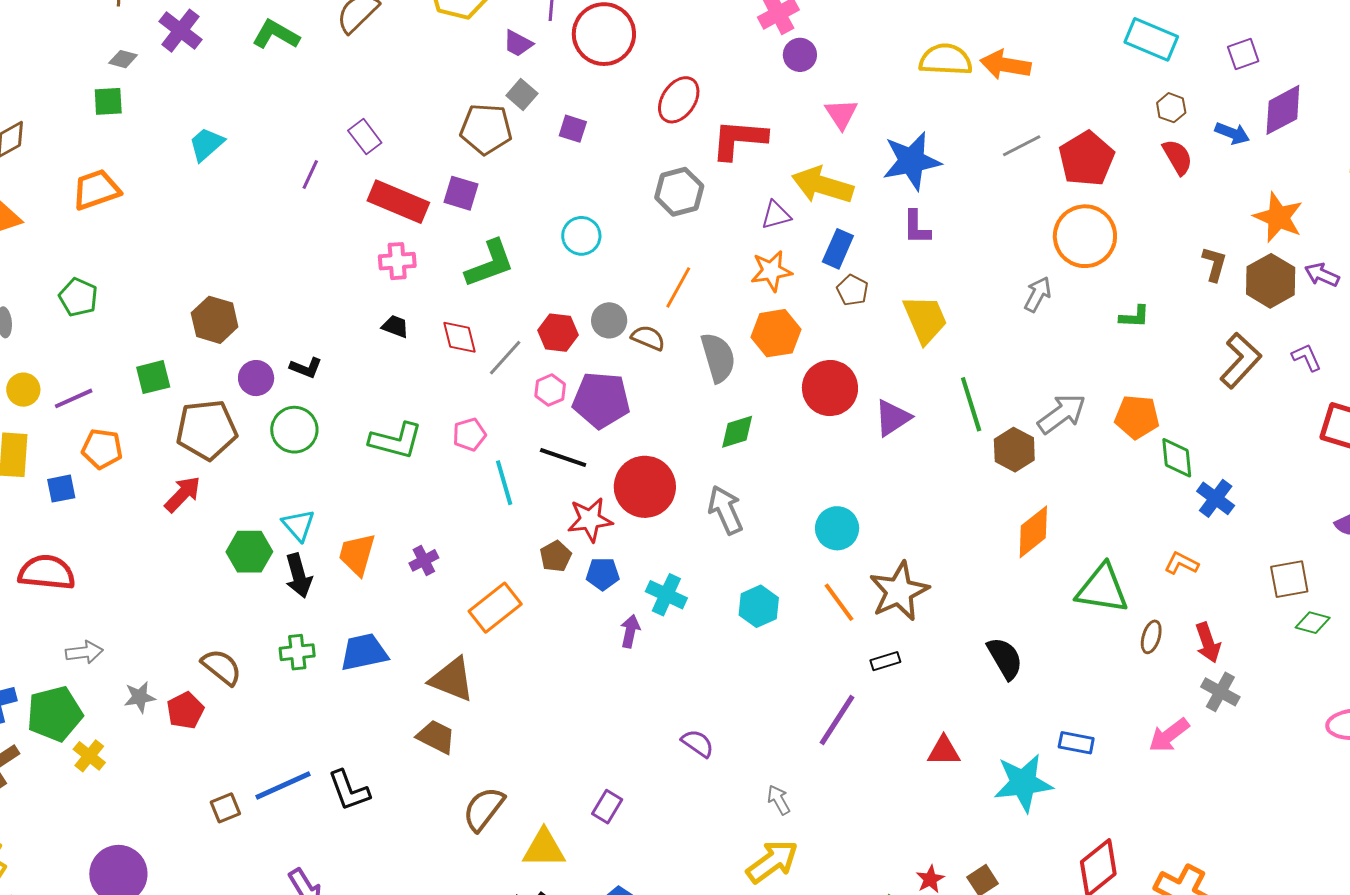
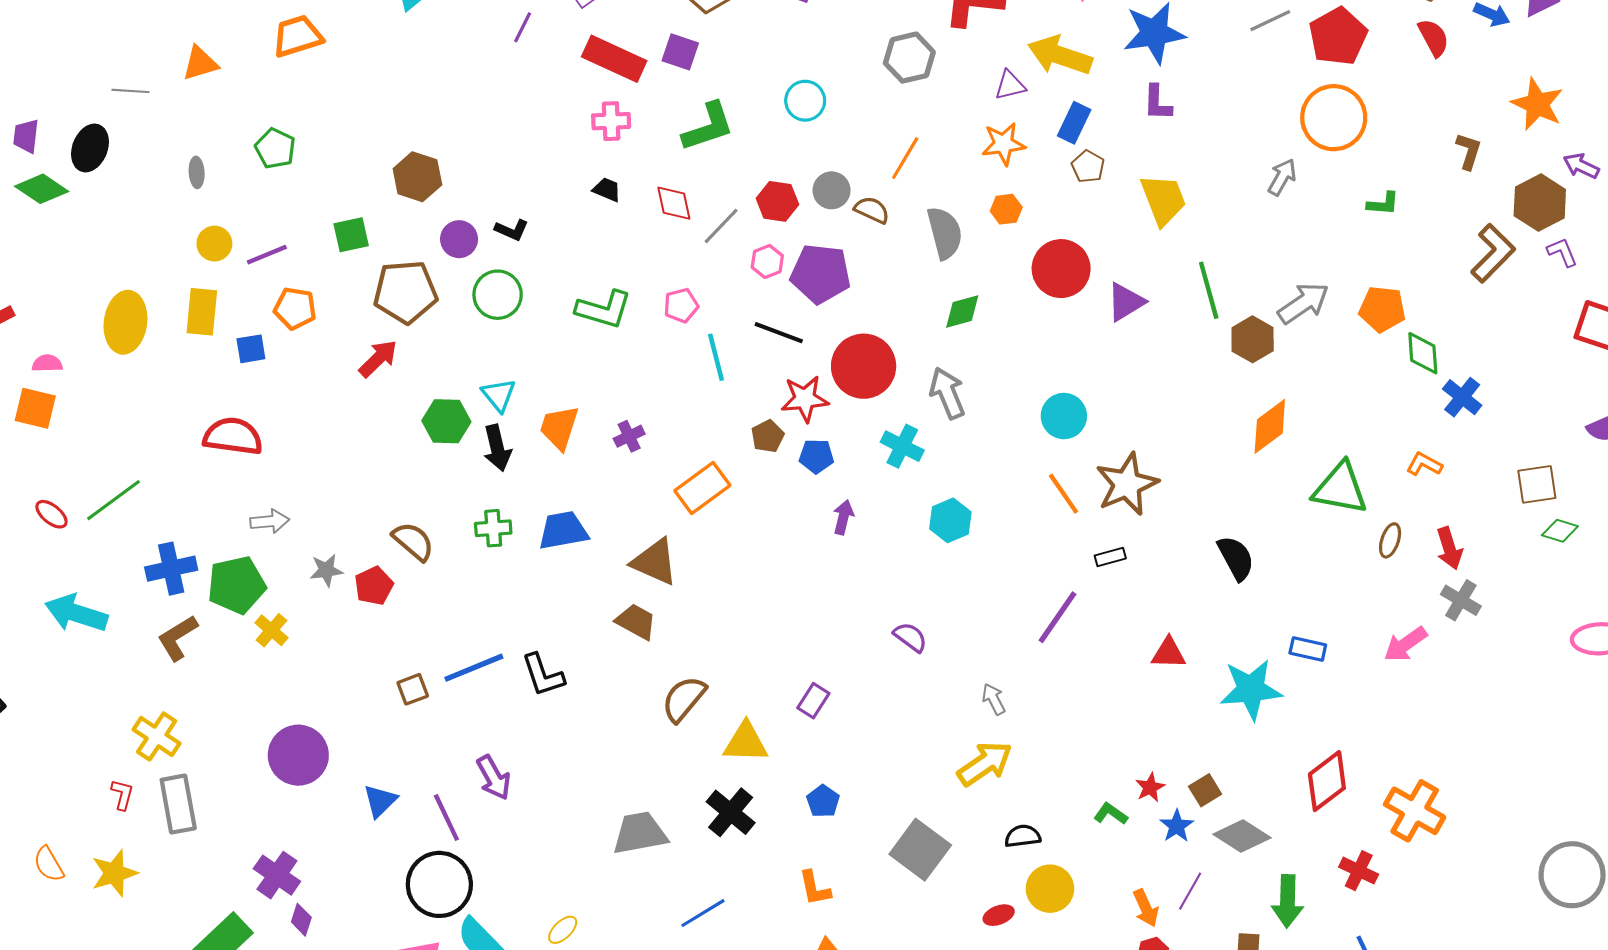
brown hexagon: (1271, 281) -> (1540, 203), moved
orange hexagon: (776, 333) -> (1006, 209), size x0.6
cyan cross: (666, 595) -> (902, 446), moved
cyan hexagon: (759, 606) -> (950, 520), moved

